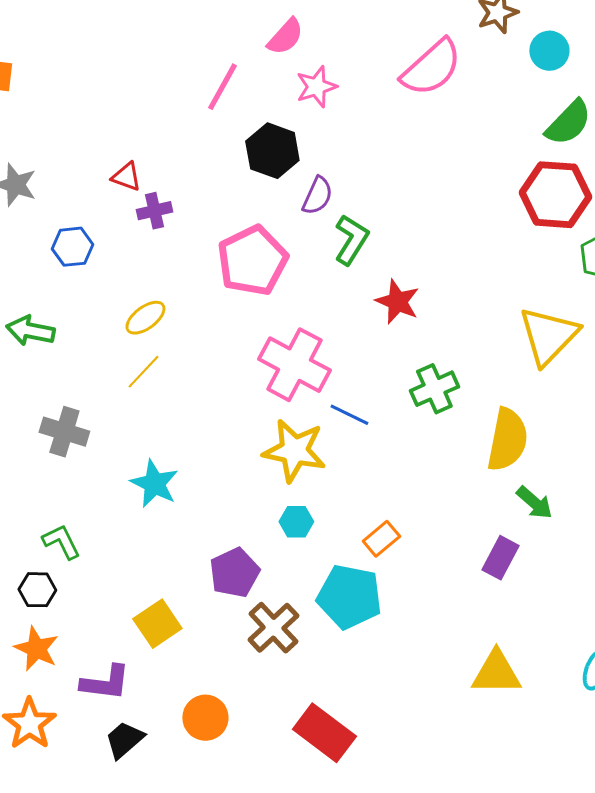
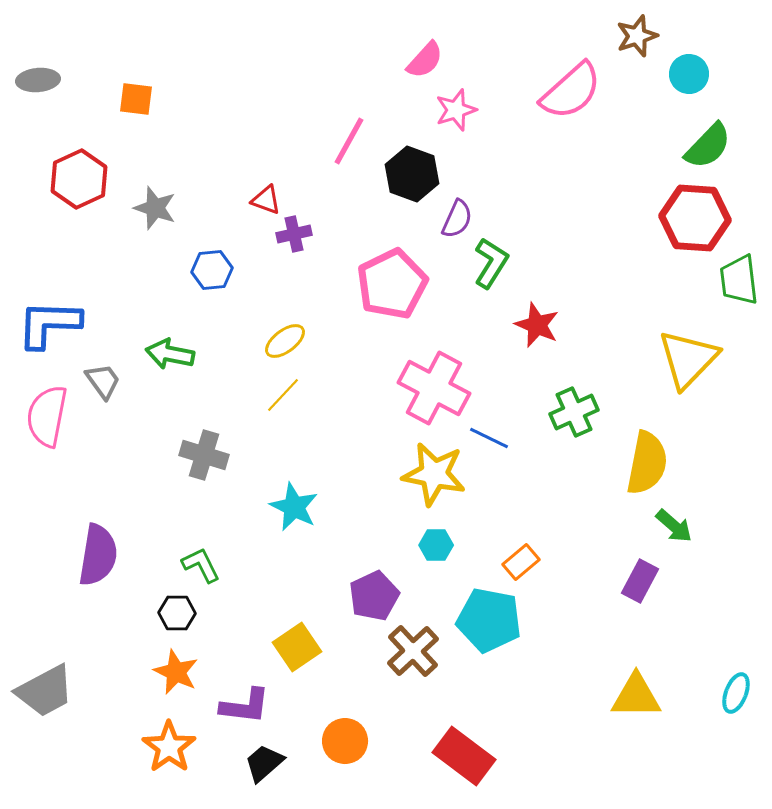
pink line: (222, 87) -> (349, 141), moved

